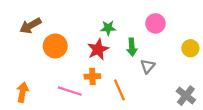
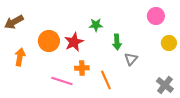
pink circle: (155, 23) -> (156, 16), moved
brown arrow: (30, 26) -> (14, 22), moved
red star: (98, 49) -> (74, 42), moved
orange arrow: (23, 92) -> (20, 57), moved

